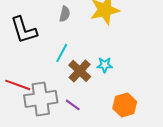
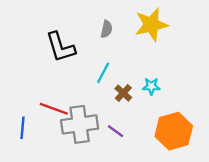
brown cross: (80, 71) -> (123, 93), size x0.7
orange hexagon: (125, 105) -> (174, 131), size x1.4

